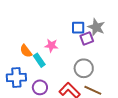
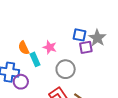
gray circle: (84, 68) -> (66, 69), moved
purple circle: (40, 87) -> (21, 82), moved

